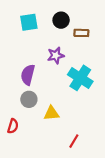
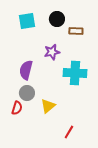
cyan cross: (80, 78) -> (75, 73), turned -30
yellow triangle: (51, 113) -> (48, 106), turned -35
red semicircle: (13, 126) -> (17, 108), moved

